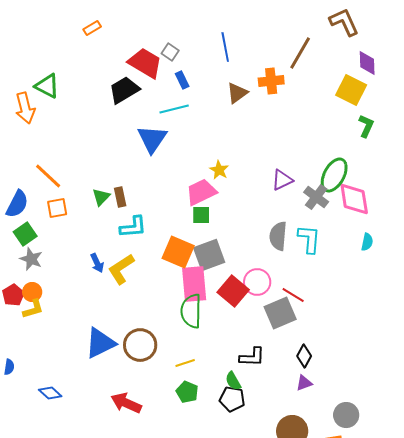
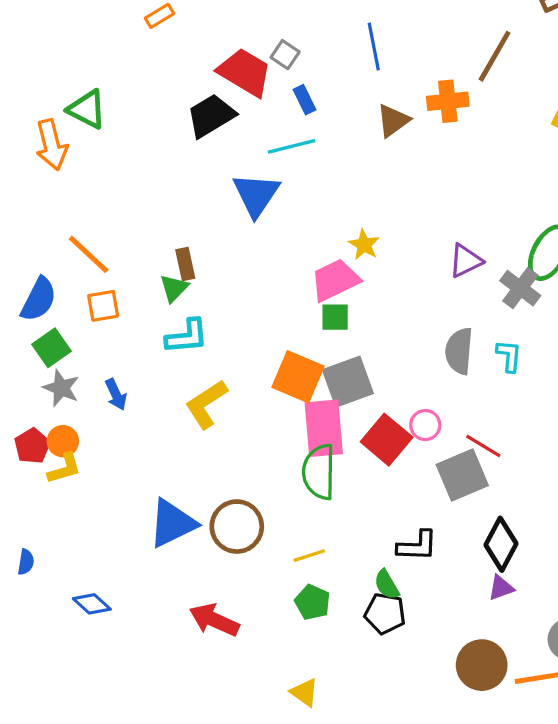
brown rectangle: (120, 197) -> (185, 264), moved
cyan L-shape: (133, 227) -> (187, 336), moved
cyan L-shape: (309, 239) -> (509, 356), size x0.7
blue arrow: (97, 263) -> (116, 394), moved
pink circle: (257, 282) -> (425, 425), size x0.7
black diamond: (304, 356) -> (501, 544), size x1.4

